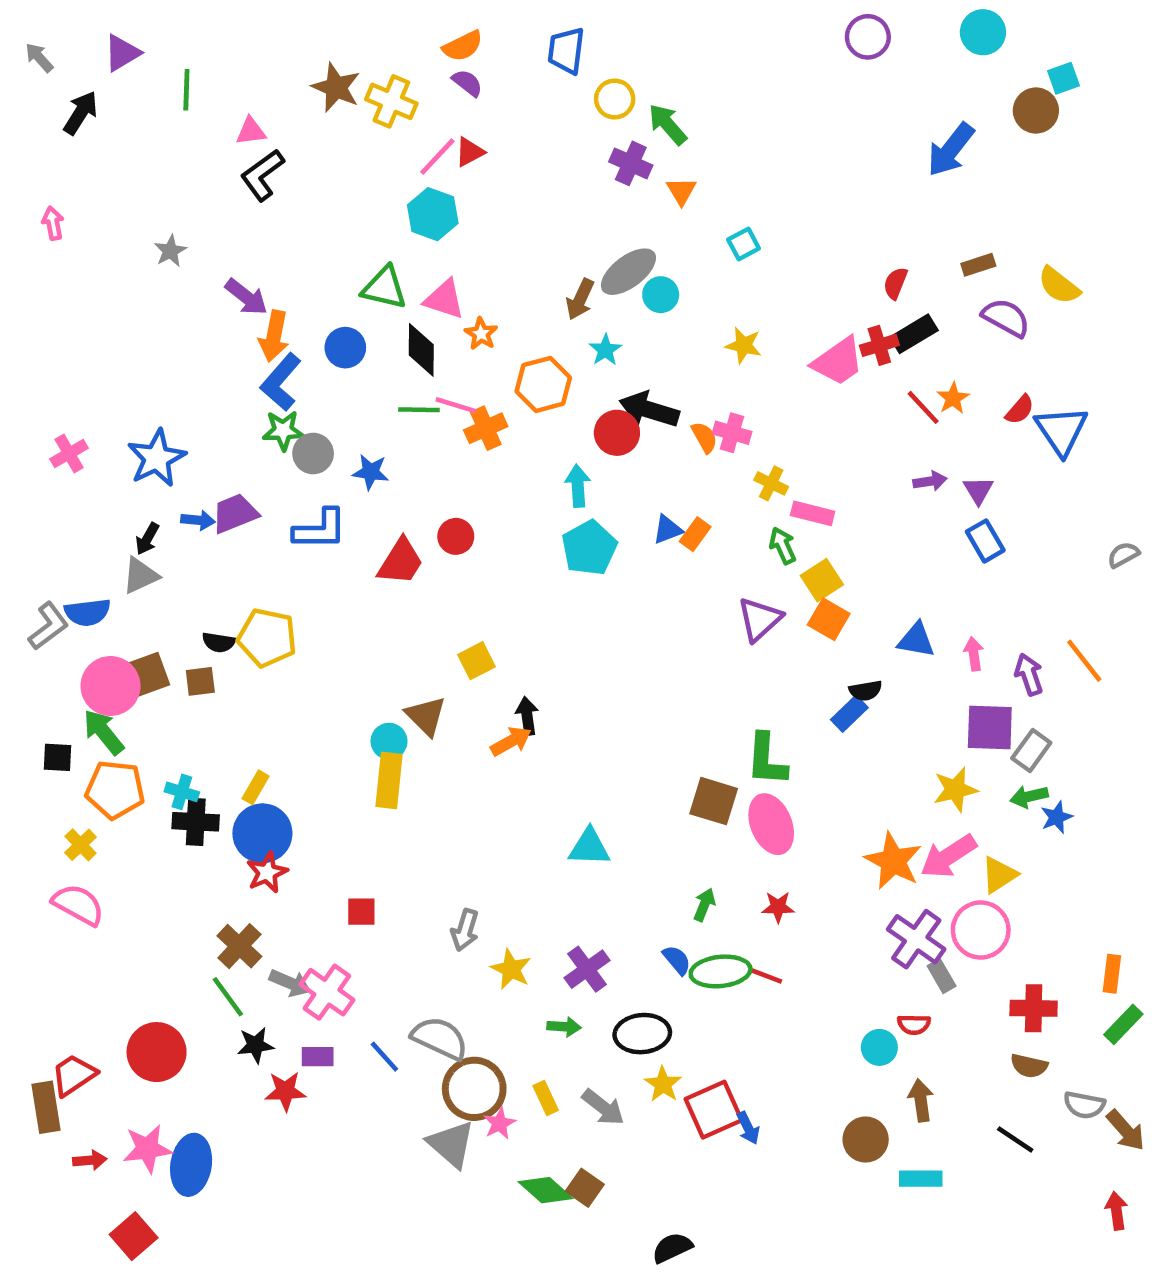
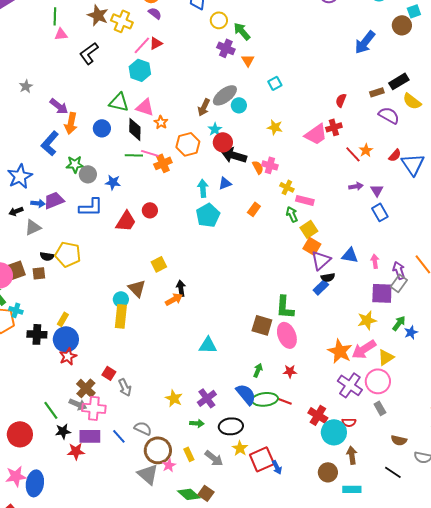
green line: (186, 90) -> (55, 16), moved
black L-shape: (262, 175) -> (89, 53), moved
black rectangle: (914, 334) -> (399, 81), moved
blue L-shape: (281, 382) -> (50, 143), moved
red circle: (617, 433) -> (223, 142), moved
blue triangle: (668, 529) -> (225, 183), moved
black arrow: (147, 539) -> (16, 211), turned 40
gray triangle: (140, 576) -> (33, 227), moved
purple triangle: (760, 619) -> (321, 260), moved
gray rectangle: (1031, 750) -> (399, 283), moved
cyan cross: (182, 792) -> (16, 310), moved
green arrow: (1029, 796) -> (399, 323), turned 140
red square: (361, 912) -> (109, 373), turned 32
gray arrow: (465, 930) -> (125, 387), moved, turned -42
brown cross: (239, 946) -> (86, 388), moved
blue semicircle: (677, 960) -> (246, 394), size x1.6
gray rectangle: (942, 976) -> (380, 408), moved
pink cross: (327, 992) -> (94, 408), turned -30
red cross: (1034, 1008) -> (318, 415), moved, turned 30
gray semicircle: (440, 1038) -> (143, 428), size x0.7
cyan circle: (879, 1047) -> (334, 432), size x1.6
purple rectangle: (318, 1057) -> (90, 436), size x1.5

